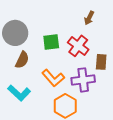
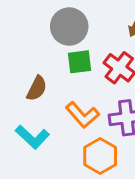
gray circle: (15, 33) -> (69, 27), moved

